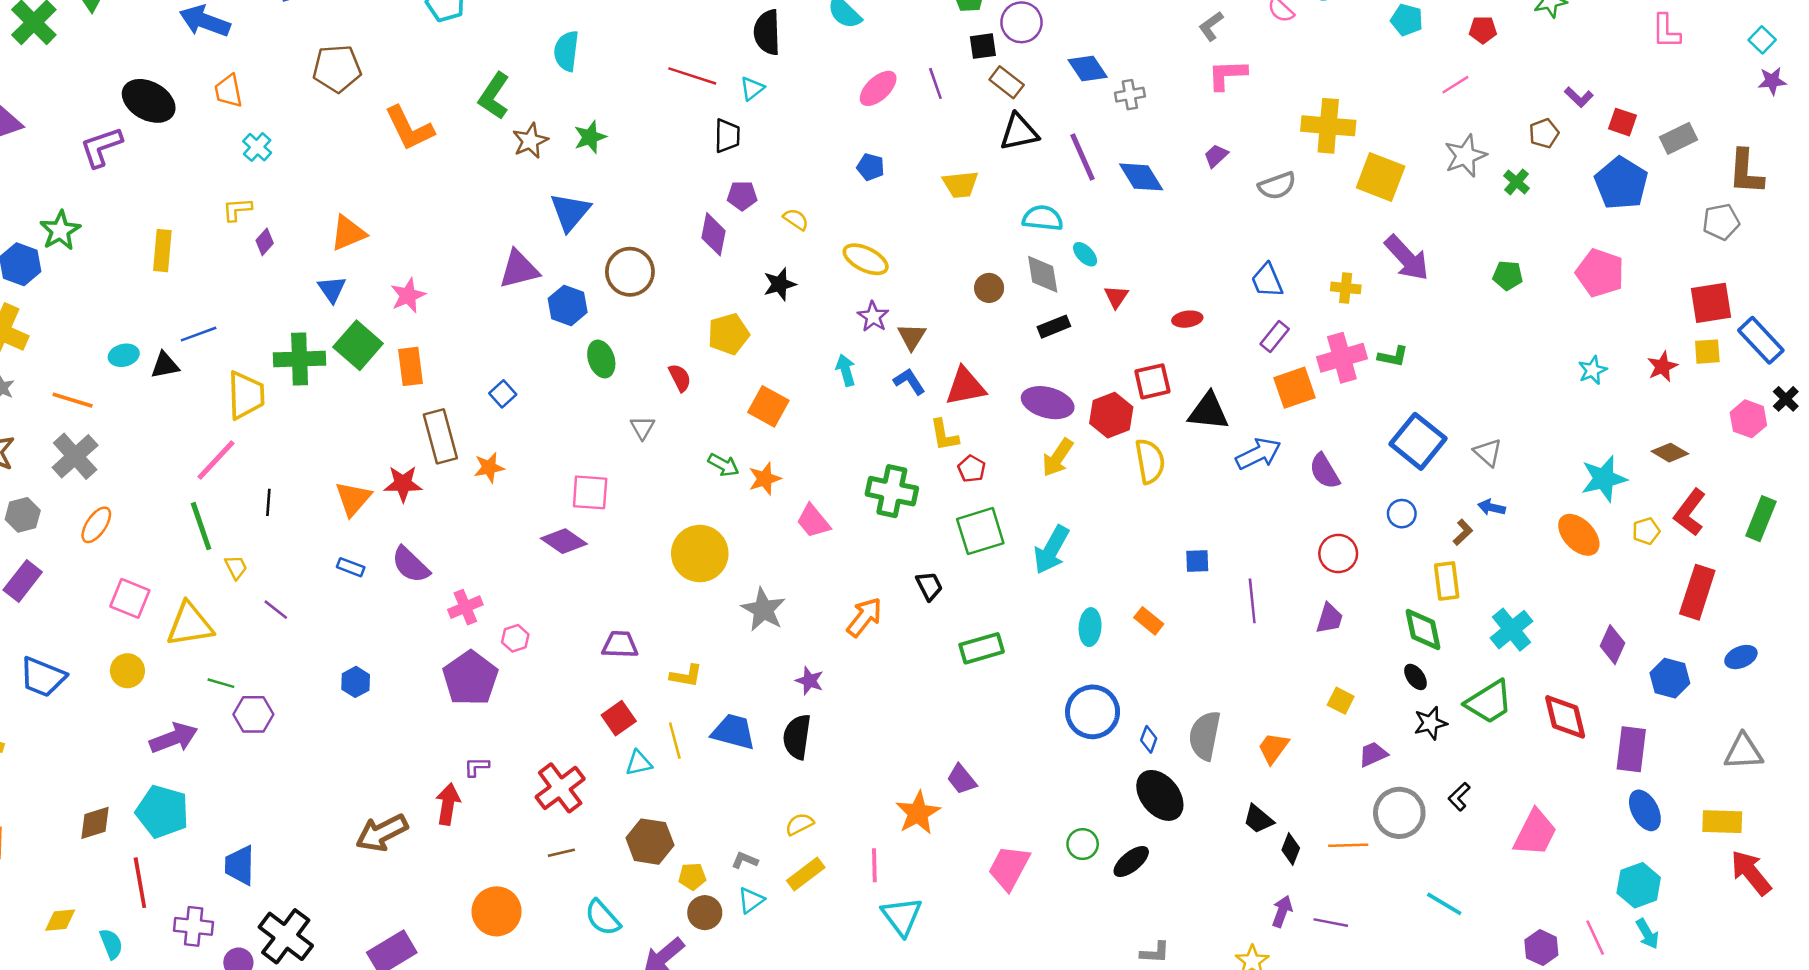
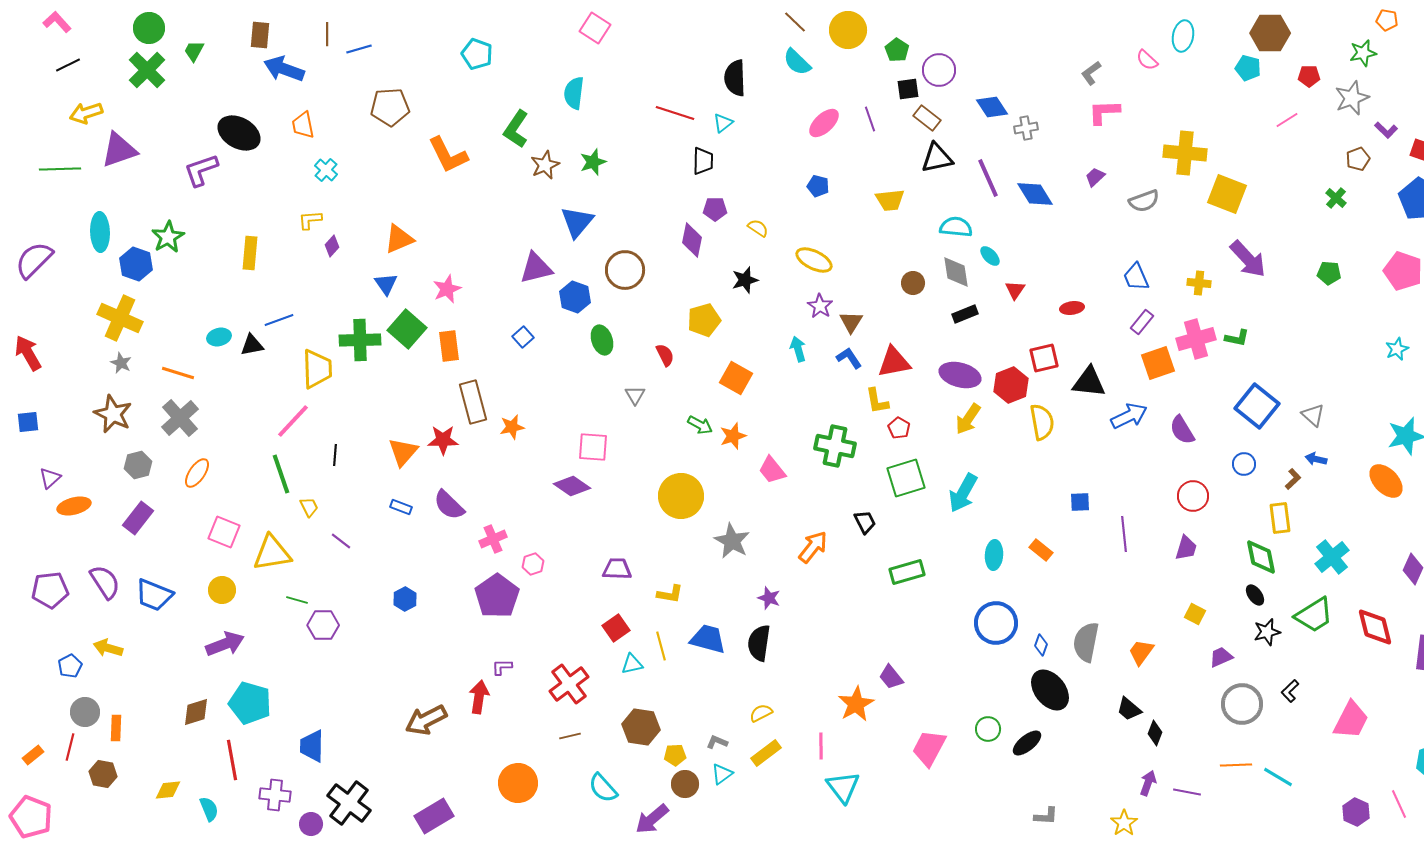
gray star: (1465, 156) -> (1352, 98), moved
blue square: (503, 394) -> (523, 337), moved
purple arrow: (174, 738) -> (225, 644), moved
orange line: (1348, 845) -> (1236, 765), moved

